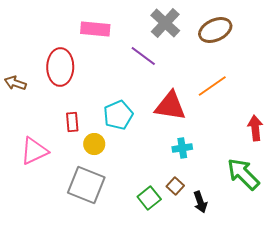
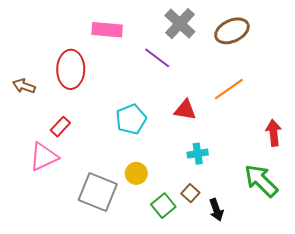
red triangle: (170, 106) -> (185, 110), size x0.7
red rectangle: (72, 122) -> (60, 127), moved, turned 48
yellow circle: (94, 144) -> (136, 173), moved

